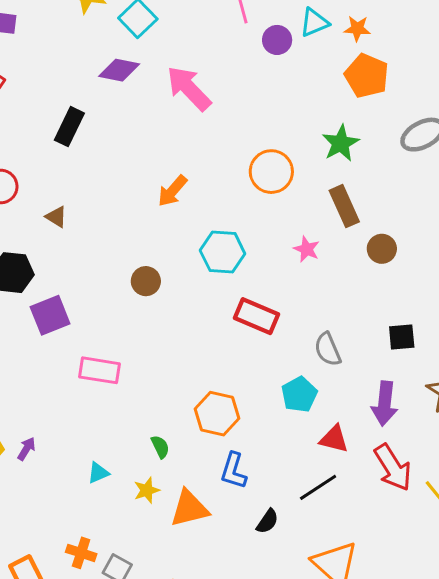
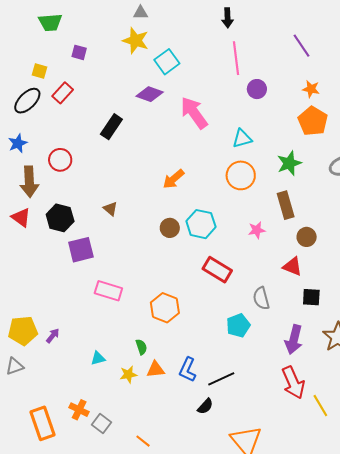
cyan triangle: (314, 22) -> (242, 139), moved
brown triangle: (56, 217) -> (110, 209), moved
pink star: (307, 249) -> (257, 230), turned 30
brown circle: (146, 281) -> (170, 228), moved
orange hexagon: (217, 414) -> (165, 308), moved
red triangle: (334, 439) -> (292, 266), moved
black line: (318, 487) -> (221, 379), moved
orange triangle: (189, 508) -> (156, 369), moved, size x0.7

